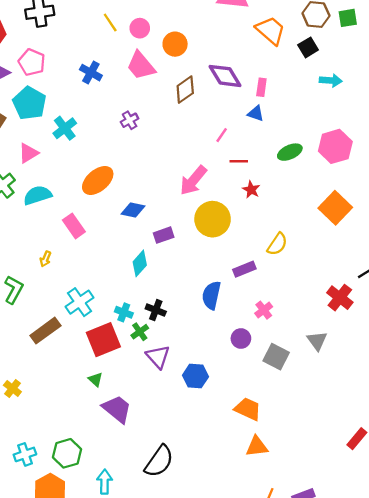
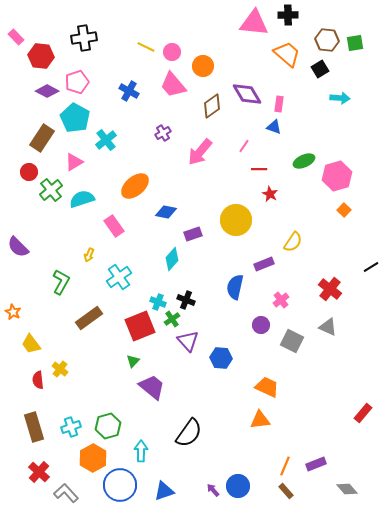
yellow line: (110, 22) -> (146, 47), turned -30
pink pentagon: (32, 62) -> (77, 82), turned 30
pink hexagon: (335, 146) -> (337, 176), moved
pink arrow: (193, 180) -> (200, 152), moved
orange square: (335, 208) -> (344, 210), size x0.5
red cross: (340, 298) -> (330, 289), moved
cyan cross: (80, 302) -> (119, 277), moved
gray triangle: (317, 341) -> (328, 327), turned -30
green triangle: (95, 379) -> (133, 361), turned 32
orange triangle: (257, 446) -> (260, 420), moved

